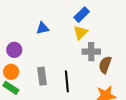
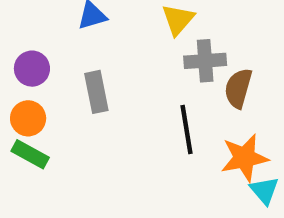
gray rectangle: (42, 76) -> (96, 92), moved
black line: (67, 81) -> (187, 130), moved

